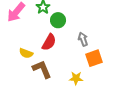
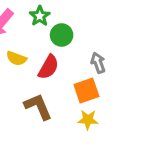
yellow semicircle: (26, 53) -> (16, 58), moved
orange square: (94, 58) -> (86, 90), moved

